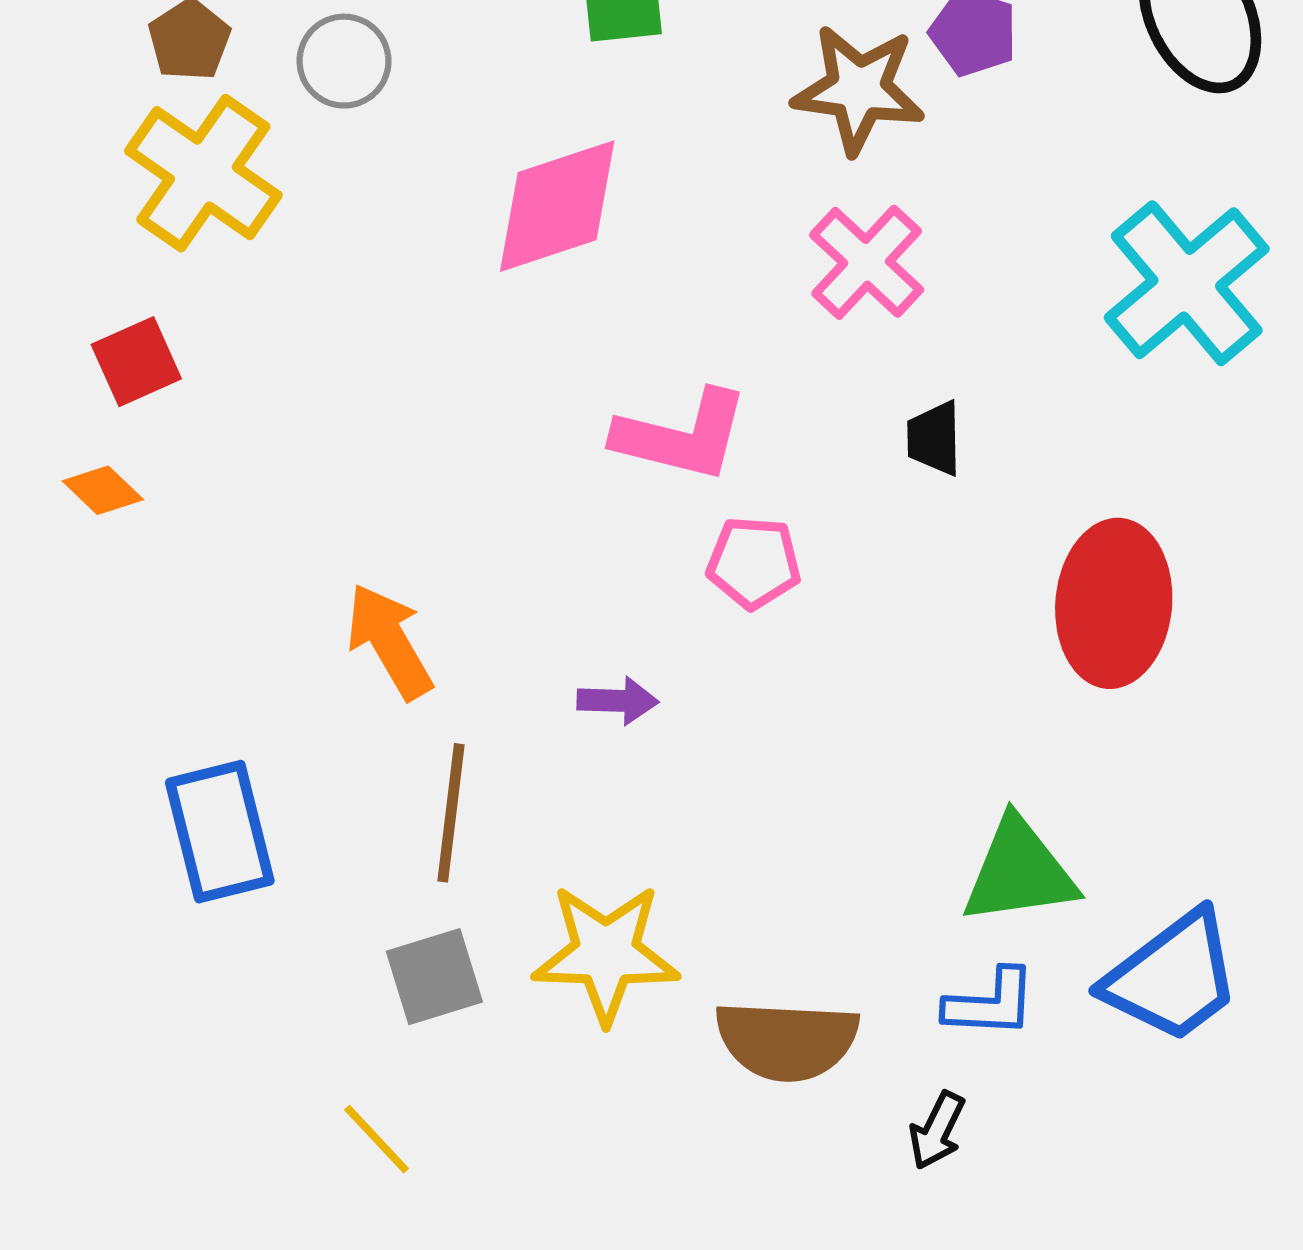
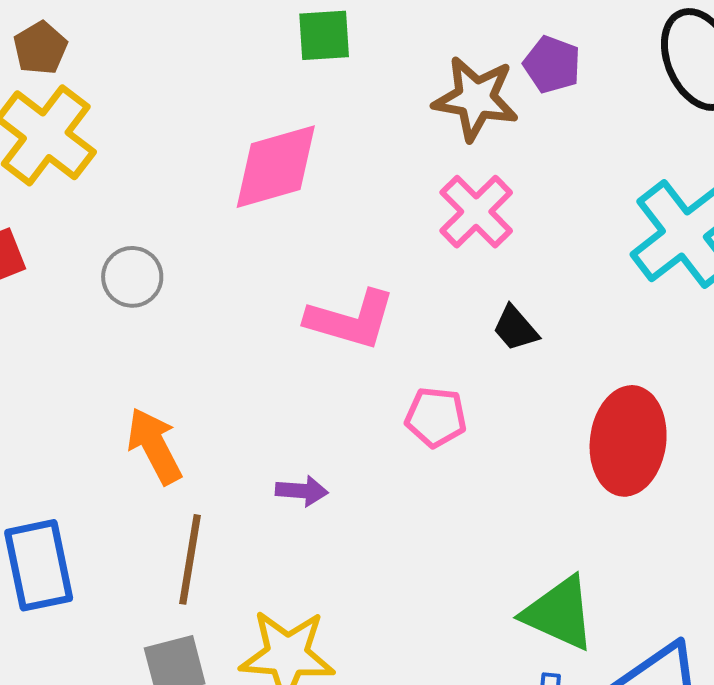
gray circle: (344, 61) -> (132, 277), moved
black trapezoid: (934, 438) -> (515, 328), turned -42
pink pentagon: (754, 563) -> (436, 417), moved
green triangle: (1019, 872) -> (559, 613), turned 30

